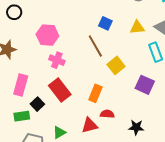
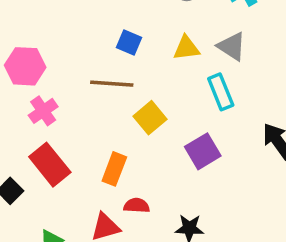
brown line: (95, 46) -> (112, 84), turned -55
pink cross: (57, 60) -> (43, 111), turned 35
purple square: (145, 85) -> (203, 151), turned 36

